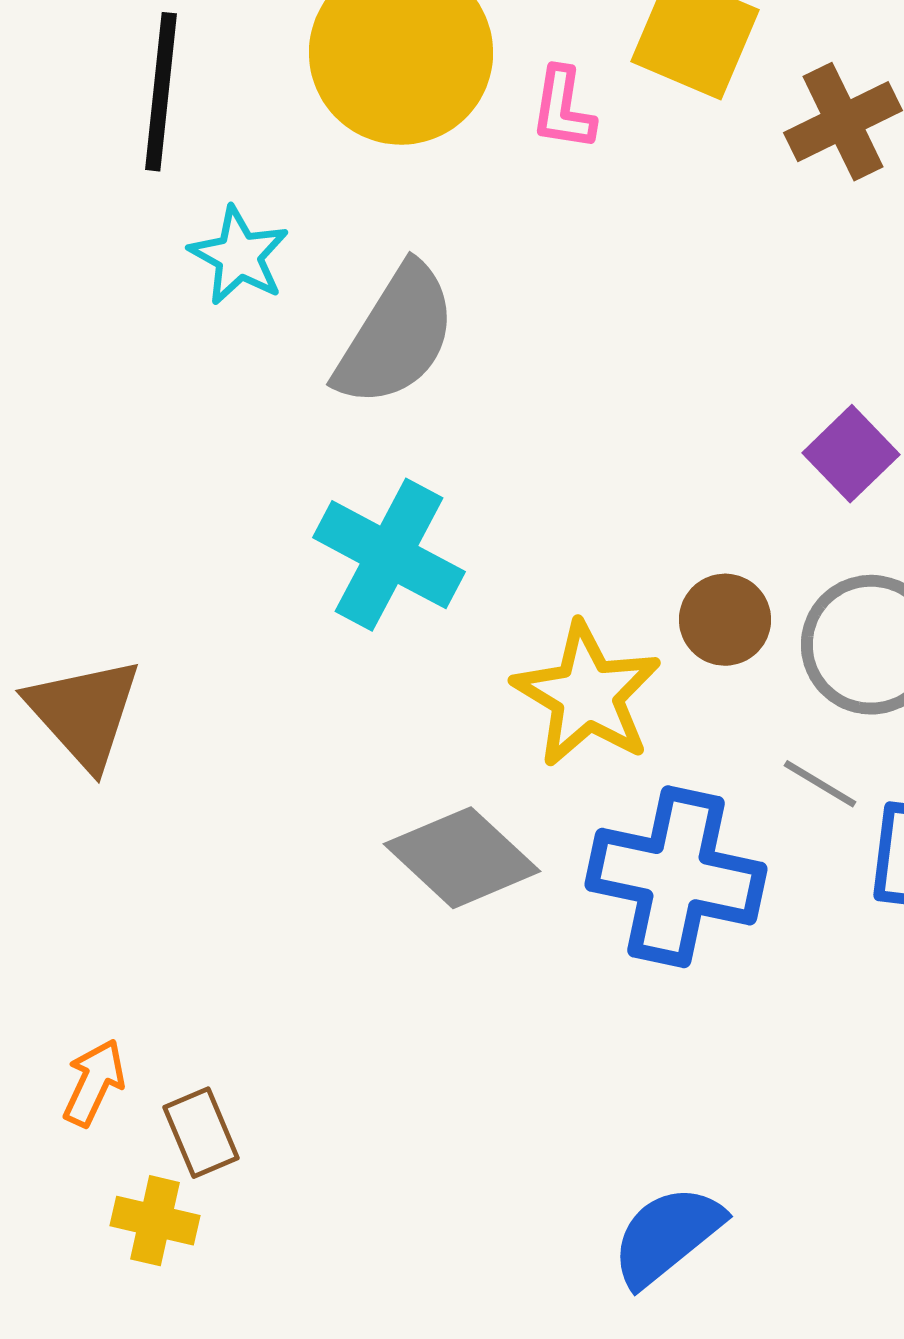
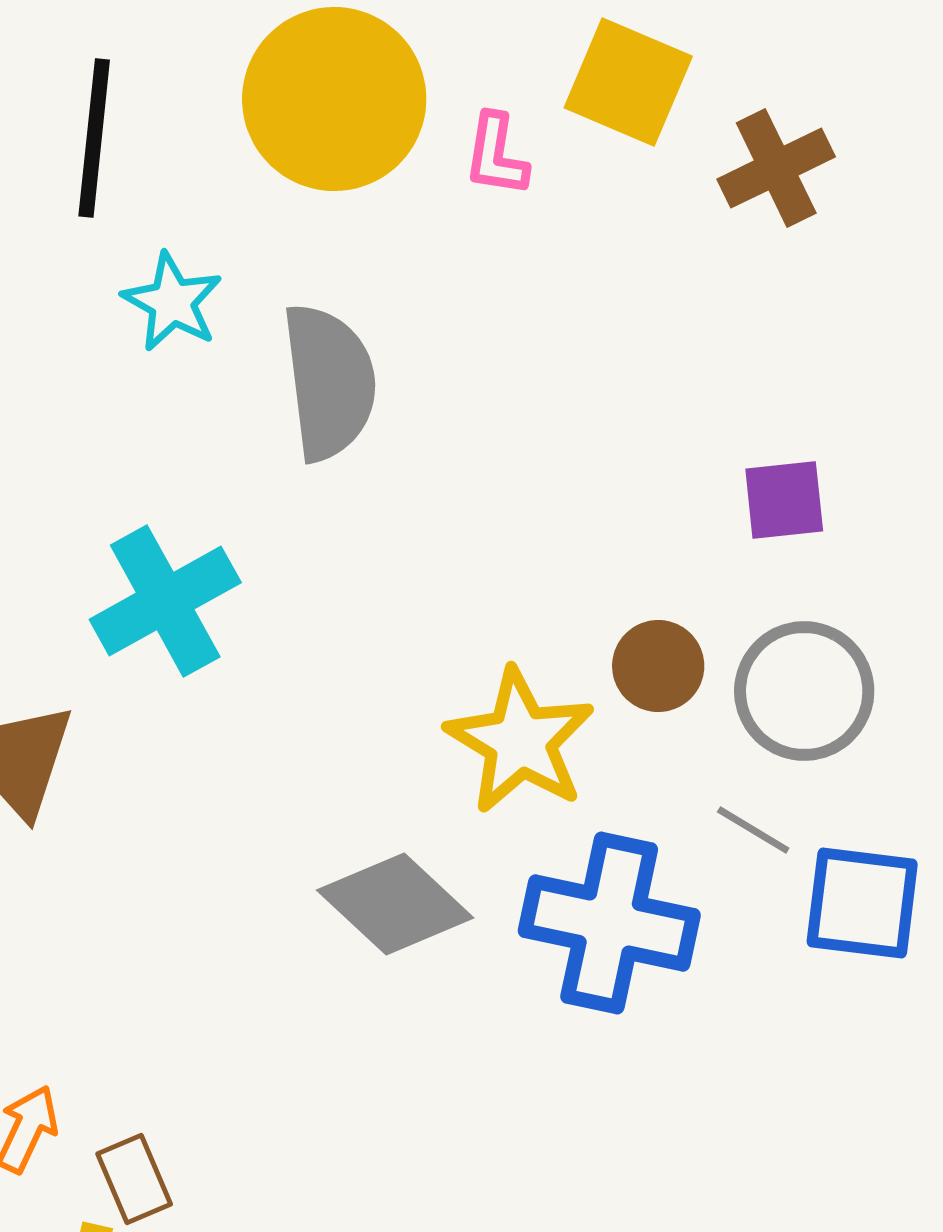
gray semicircle: (396, 336) -> (329, 382), turned -39
purple square: (851, 454) -> (784, 500), turned 38
cyan cross: (389, 555) -> (165, 601), moved, turned 33

